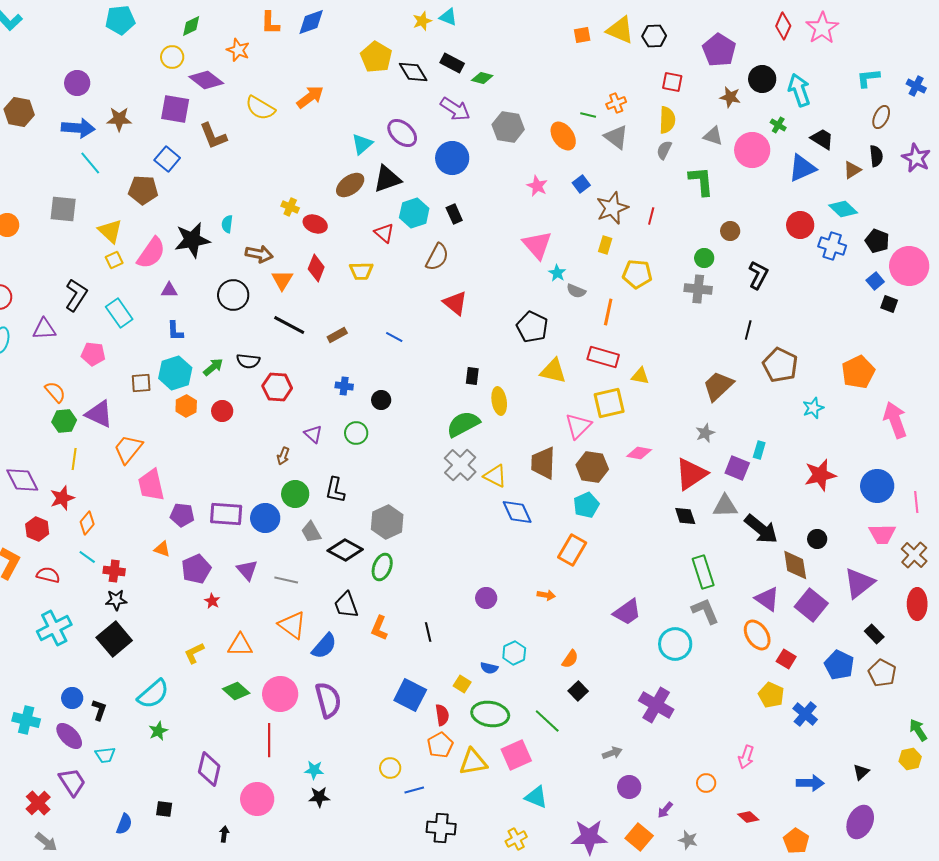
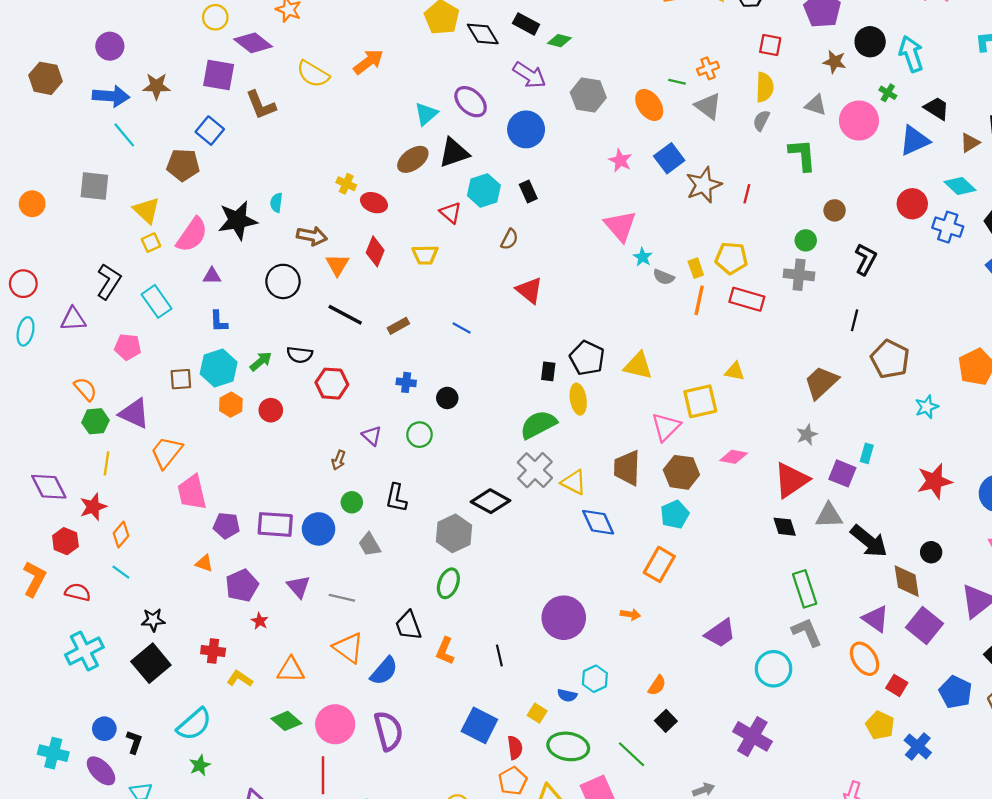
blue square: (581, 184) -> (669, 158), size x1.5
yellow rectangle: (605, 245) -> (696, 268), moved, turned -36
brown semicircle: (437, 257) -> (509, 239), size x0.7
black pentagon: (532, 327) -> (587, 358), moved
red rectangle: (603, 357) -> (747, 299), moved
green circle: (295, 494) -> (352, 502), size x0.7
black diamond: (345, 550) -> (491, 501), moved
red cross: (114, 571) -> (213, 651), moved
purple circle: (486, 598) -> (564, 618), size x1.8
yellow L-shape: (194, 653) -> (240, 679), turned 60

